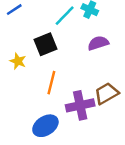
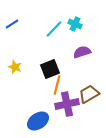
black square: (45, 44) -> (50, 69), moved
orange line: (51, 83) -> (57, 85), moved

